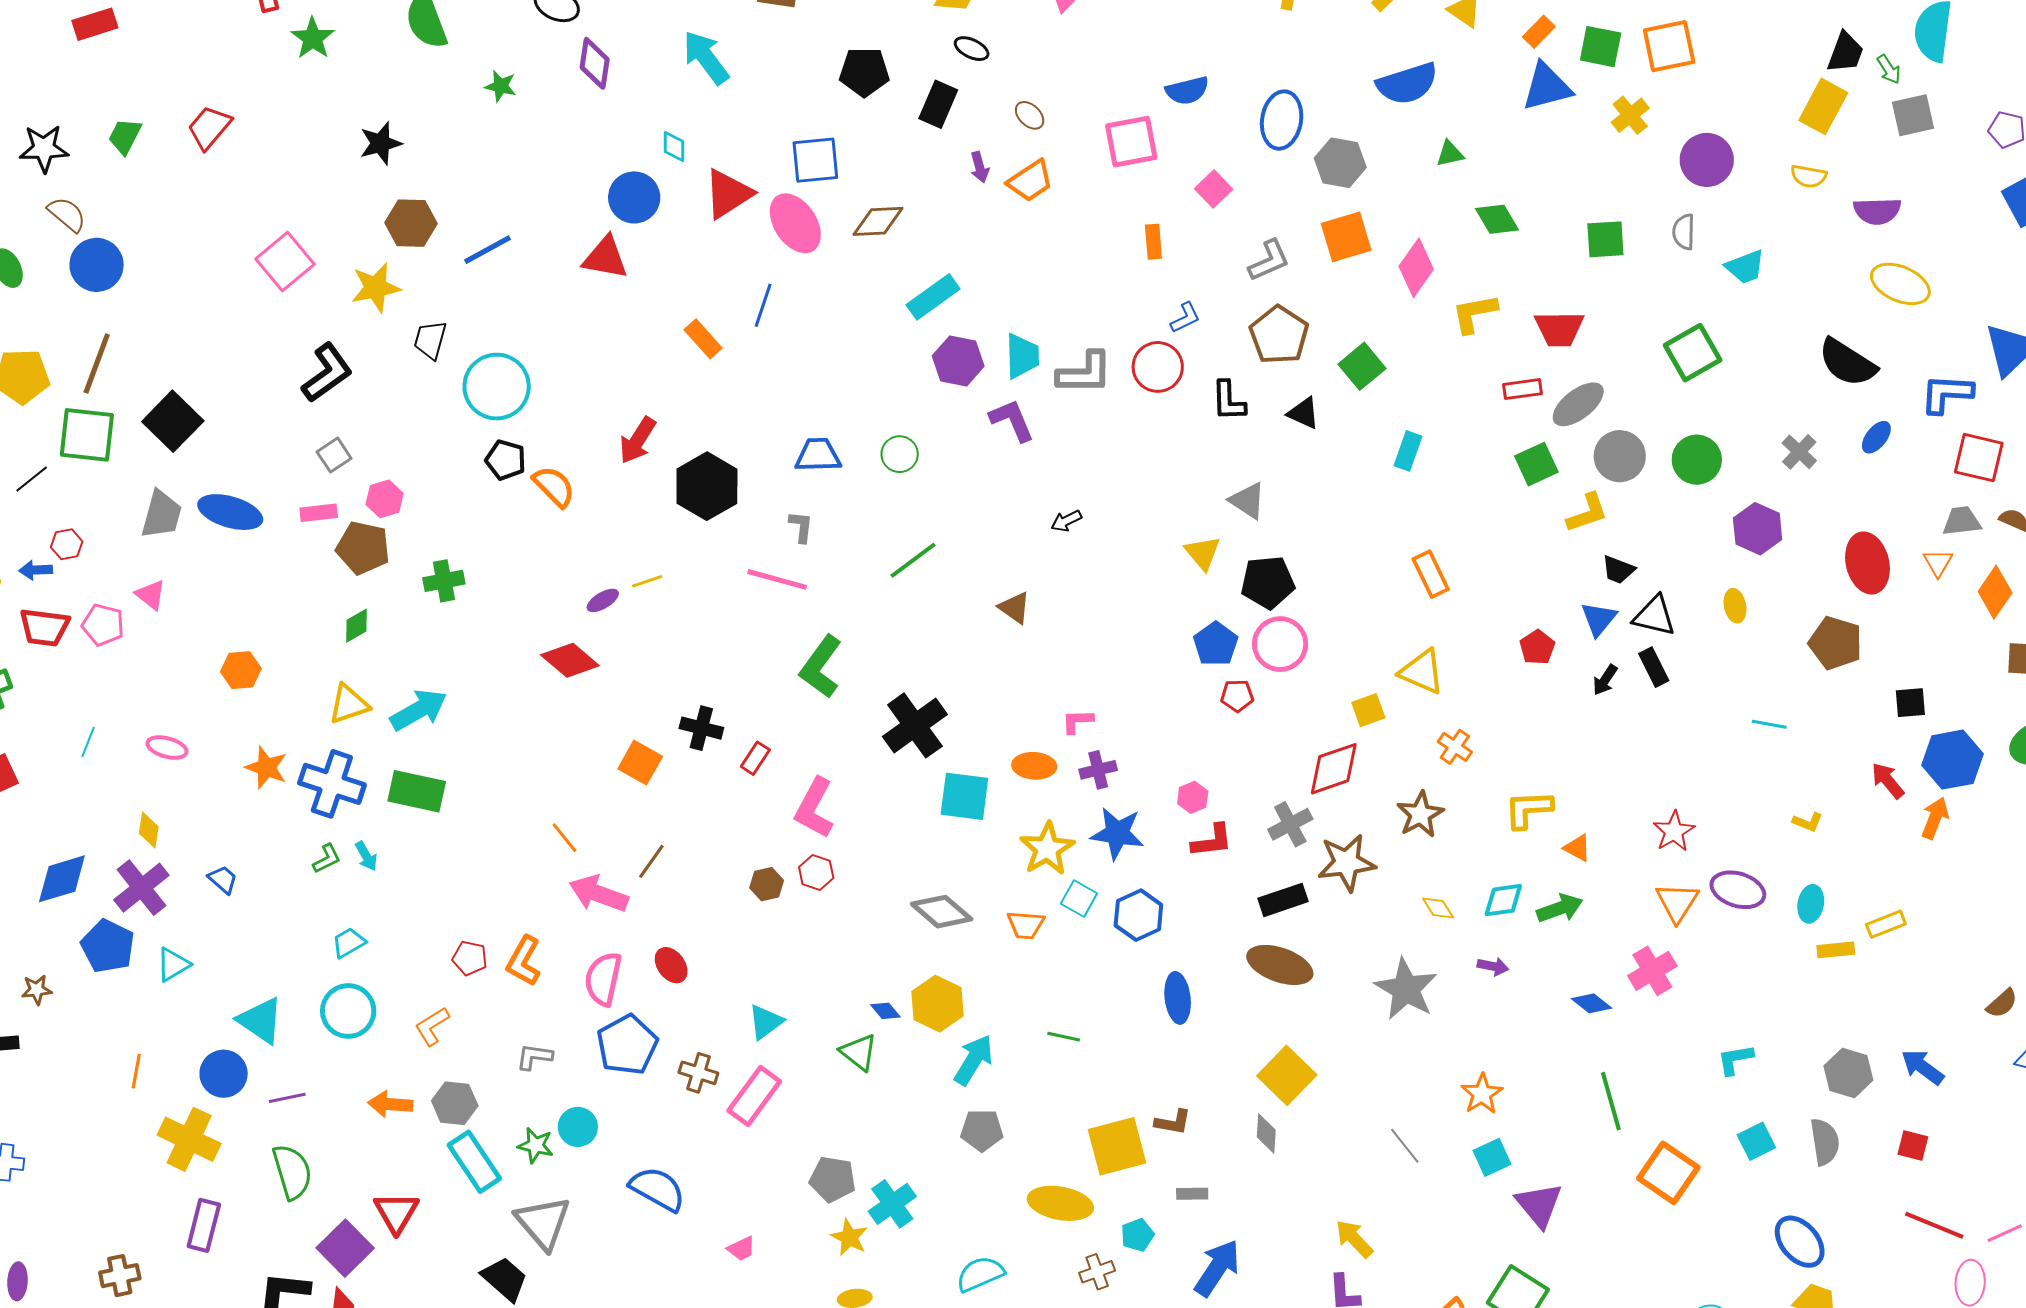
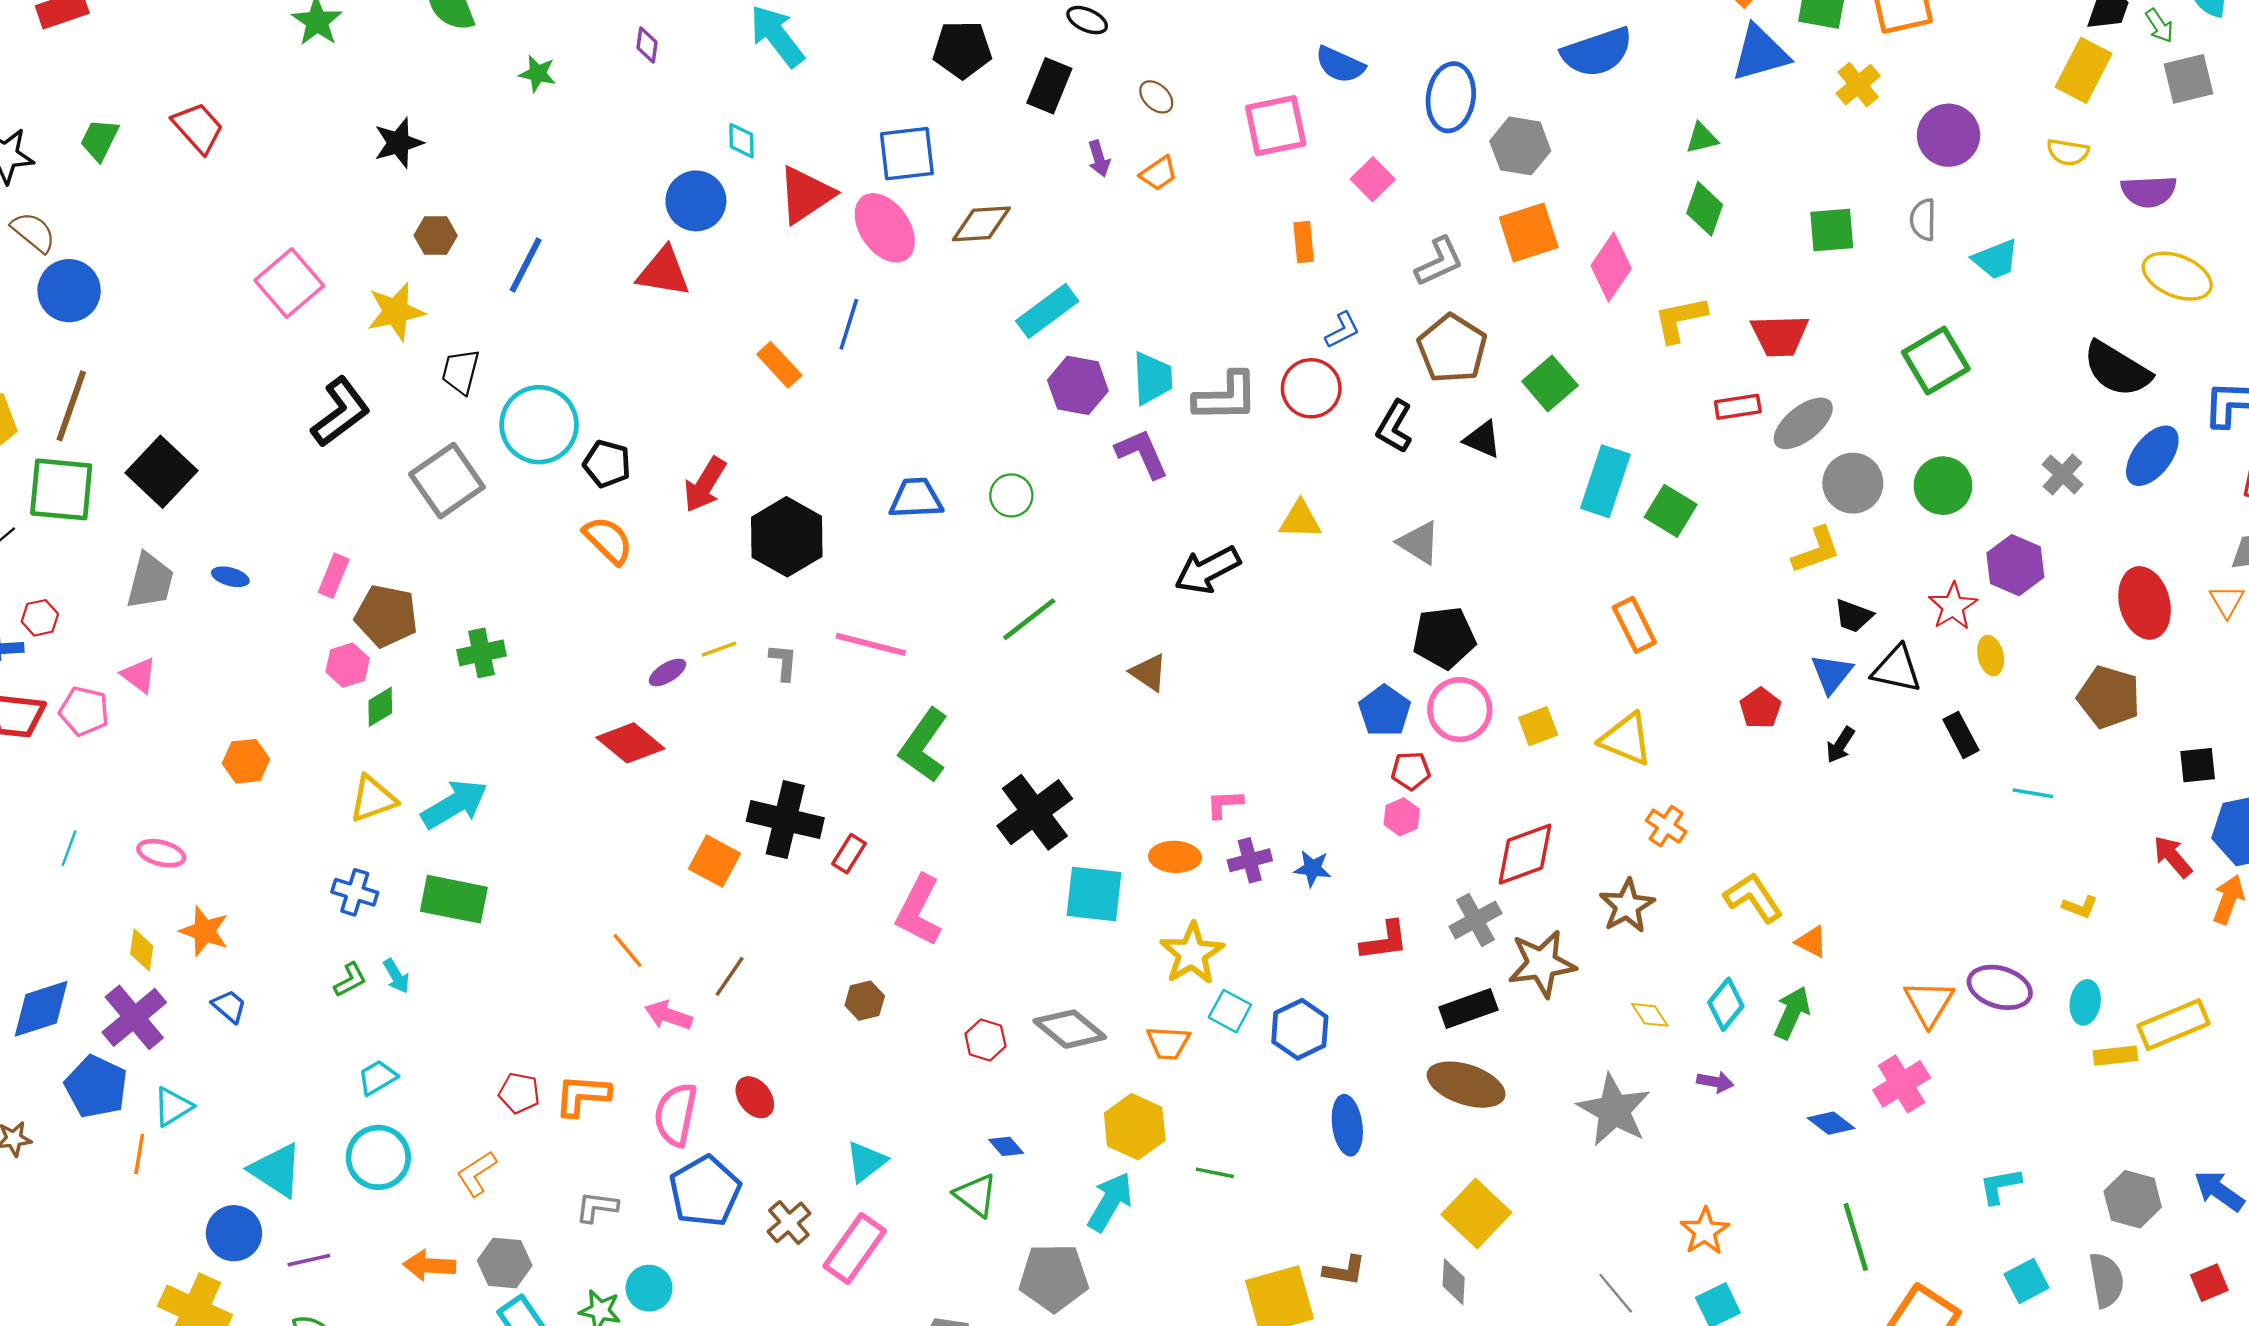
purple diamond: (595, 63) -> (647, 45), size x0.6
blue semicircle: (1187, 91) -> (1340, 65), turned 39
red trapezoid: (209, 127) -> (198, 128), turned 99
green triangle: (1450, 154) -> (1702, 138), moved
orange trapezoid: (1030, 181) -> (1159, 173), size x0.7
green diamond: (1497, 219) -> (1705, 209), turned 51
brown hexagon: (411, 223) -> (436, 235), size x0.7
blue line: (488, 250) -> (526, 265), turned -33
black L-shape: (1228, 401) -> (1394, 427), turned 33
blue ellipse: (1876, 437) -> (2152, 456), size x1.6
cyan rectangle: (1408, 451) -> (1605, 481), size x1.5
gray square: (334, 455) -> (447, 481), moved, size x1.8
black pentagon: (506, 460) -> (607, 464), moved
green square: (1536, 464) -> (1671, 511), moved, turned -33
pink hexagon: (385, 499) -> (348, 665), moved
blue ellipse: (230, 512) -> (230, 577), size x0.5
pink rectangle: (319, 513) -> (334, 576), turned -60
black arrow: (1066, 521) -> (1207, 570), size x1.8
gray L-shape: (801, 527) -> (783, 662), moved
yellow triangle: (1203, 553) -> (1300, 520), moved, turned -48
black rectangle: (1654, 667) -> (1961, 735), moved
yellow square: (1368, 710) -> (1538, 726), moved
black cross: (701, 728) -> (785, 820), size x1.5
orange star: (266, 768) -> (204, 931), moved
blue cross: (332, 784) -> (355, 892), size x0.6
pink hexagon: (1193, 797) -> (1402, 817), moved
yellow L-shape: (1528, 809) -> (1753, 898), turned 60
red star: (1674, 831) -> (1953, 606), moved
blue star: (1117, 833) -> (1312, 868), moved, size x0.6
red hexagon: (816, 873) -> (985, 1040), moved
pink arrow: (599, 894) -> (668, 1015), size x0.7
cyan diamond: (1503, 900) -> (1726, 1004), turned -42
green arrow: (1560, 908) -> (1792, 1013), turned -45
yellow rectangle: (1886, 924) -> (2174, 1025), size x1.5
orange L-shape: (524, 961) -> (582, 1095), turned 66
yellow hexagon: (938, 1004) -> (1135, 1127), moved
orange line: (136, 1071) -> (139, 1154), moved
brown cross: (698, 1073) -> (789, 1222), turned 33
gray pentagon: (982, 1130) -> (1054, 1278), moved, size x1.4
red square: (1913, 1146) -> (2209, 1283), turned -36

